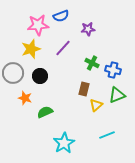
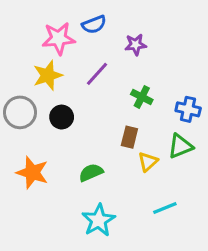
blue cross: (113, 70) -> (188, 109), moved
orange star: (25, 98) -> (32, 173), moved, size x1.5
green semicircle: (45, 112) -> (91, 173), moved

